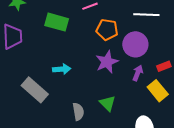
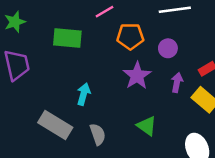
purple circle: (135, 44) -> (168, 48), size x0.6
cyan arrow: (62, 69) -> (84, 94), turned -60
gray semicircle: (78, 112) -> (98, 134), moved

